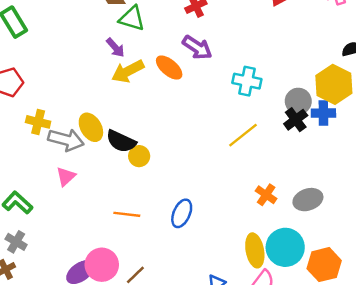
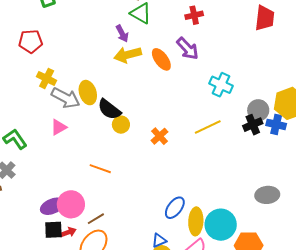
orange cross: (266, 195) -> (160, 136), moved
gray ellipse: (308, 200) -> (267, 195), moved
blue ellipse: (182, 213) -> (175, 208), moved

